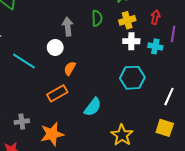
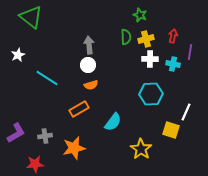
green semicircle: (97, 18) -> (126, 37), moved
white circle: (55, 47) -> (88, 65), moved
orange semicircle: (70, 68) -> (91, 85), turned -136
yellow square: (165, 128) -> (171, 130), moved

